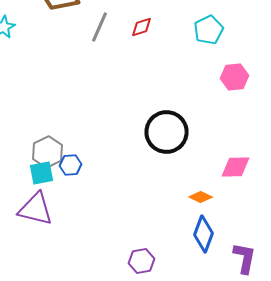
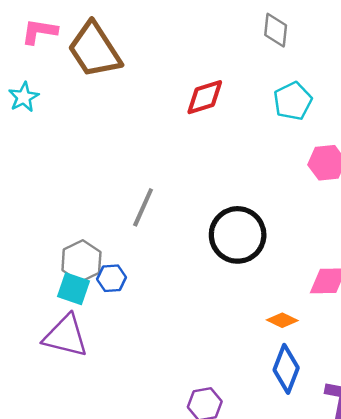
gray line: (100, 27) -> (143, 207), moved
red diamond: (142, 27) -> (205, 97), size x1.4
cyan square: (42, 173) -> (74, 289), turned 30

